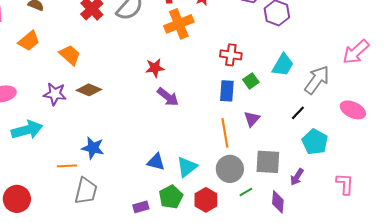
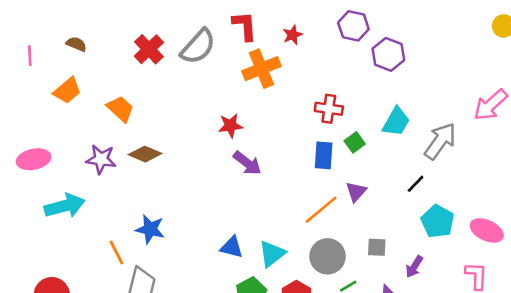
pink ellipse: (353, 110) -> (487, 230), moved
orange line: (225, 133) -> (321, 210), turned 60
gray square: (268, 162) -> (377, 247), size x0.6
orange line: (67, 166) -> (117, 252), turned 66

